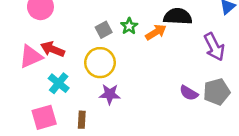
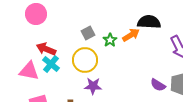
green star: (129, 26) -> (110, 40), moved
pink triangle: (31, 57) -> (29, 71), moved, turned 35
cyan cross: (59, 83) -> (51, 64), moved

